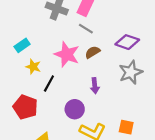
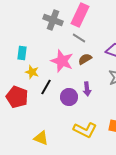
cyan rectangle: (22, 45) -> (22, 53), turned -48
red pentagon: (25, 107) -> (17, 97), moved
purple circle: (75, 109) -> (69, 97), moved

